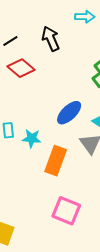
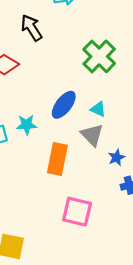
cyan star: (32, 138) -> (27, 125), moved

